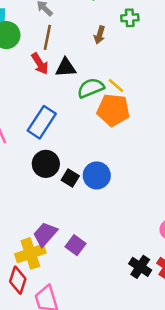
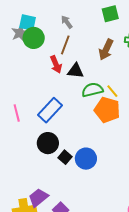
brown arrow: (100, 35) -> (106, 50), size x1.5

